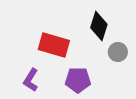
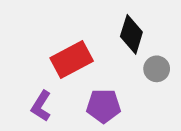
red rectangle: (54, 45) -> (72, 60), turned -44

